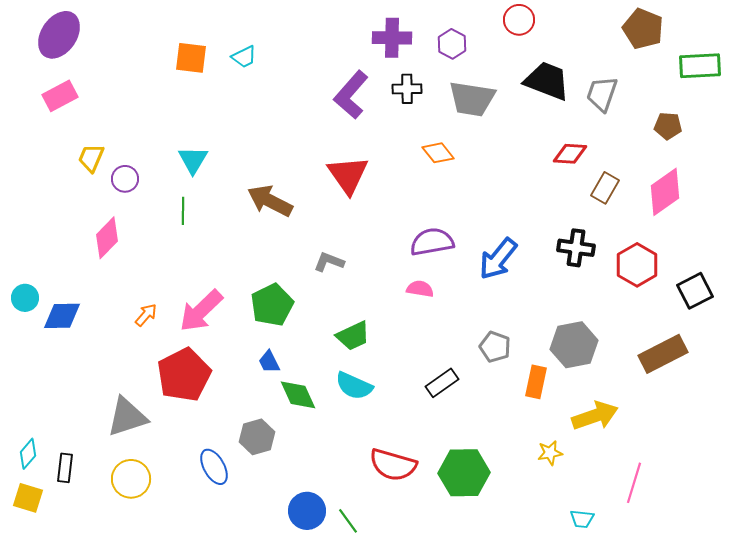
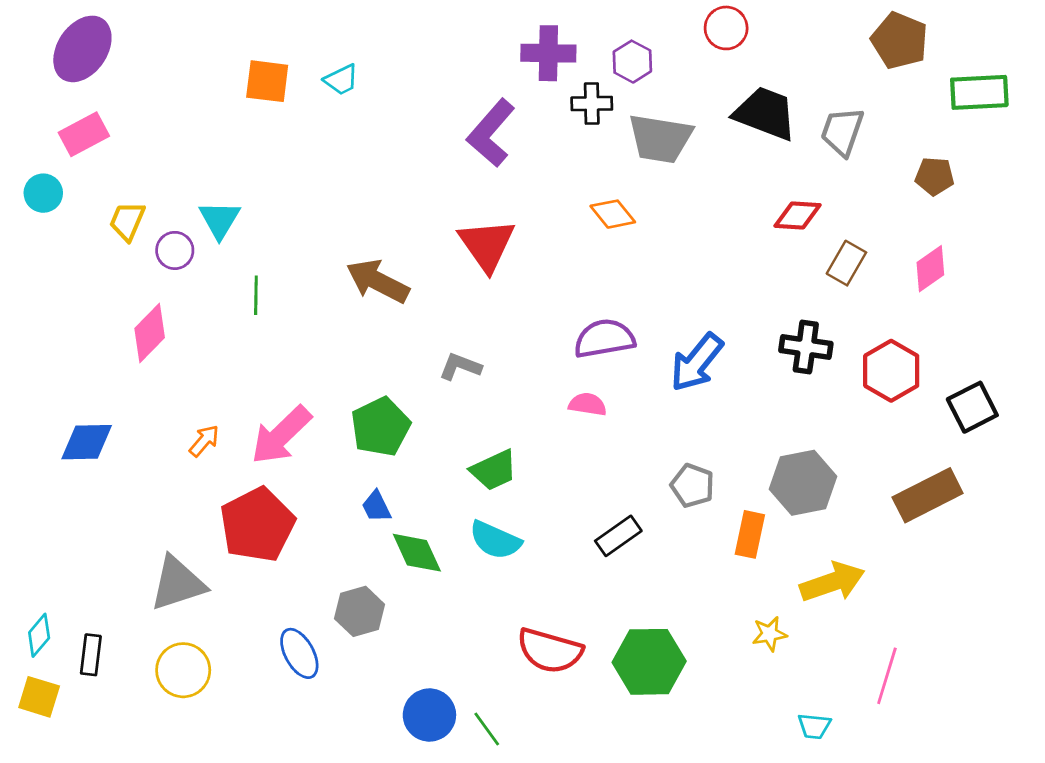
black cross: (407, 89) -> (592, 104), moved
cyan triangle: (193, 160) -> (220, 220), moved
pink diamond: (665, 192) -> (930, 269), size x0.7
cyan circle: (25, 298) -> (43, 193), moved

